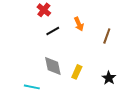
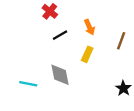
yellow rectangle: (77, 72) -> (87, 54), moved
cyan line: (32, 87) -> (28, 84), moved

